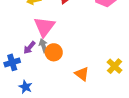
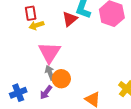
purple arrow: (29, 48) -> (46, 92), moved

